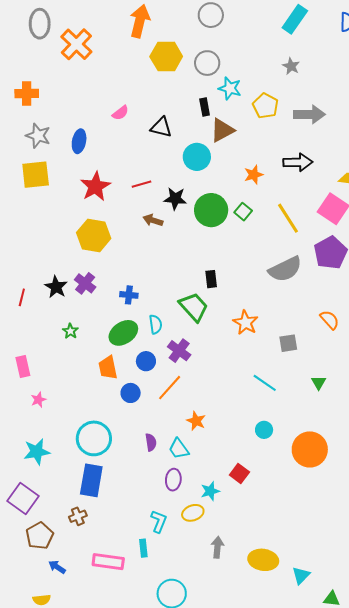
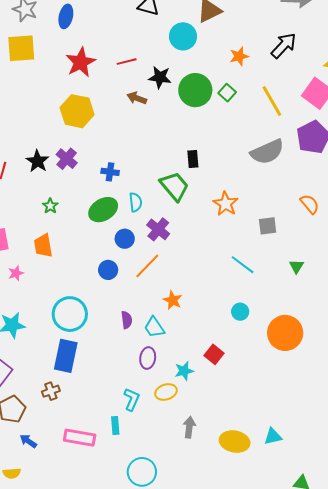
black arrow: (298, 162) -> (284, 46), turned -48
orange trapezoid: (108, 368) -> (43, 246), moved
cyan triangle: (301, 575) -> (273, 436), moved, turned 30

